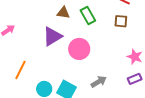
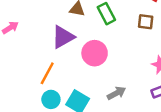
orange line: (20, 70) -> (47, 73), moved

